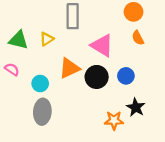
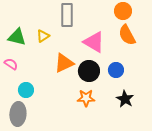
orange semicircle: (138, 38) -> (127, 35), size x1.5
cyan circle: (40, 83) -> (26, 90), moved
gray ellipse: (42, 112) -> (18, 114), moved
orange star: (114, 120) -> (86, 98), moved

